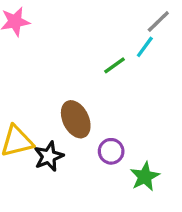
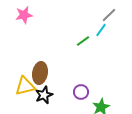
brown ellipse: (76, 119) -> (40, 73), moved, turned 35

